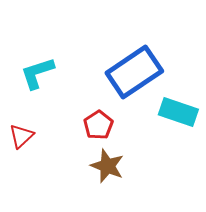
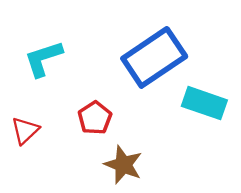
red pentagon: (98, 125) -> (95, 118), moved

